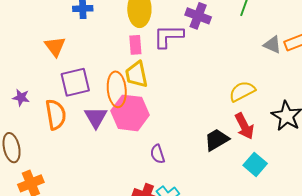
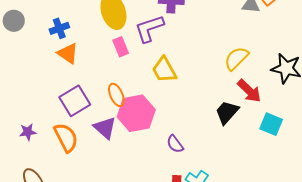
orange triangle: (55, 46) -> (68, 53), moved
yellow trapezoid: (136, 74) -> (164, 70), moved
orange ellipse: (117, 89) -> (116, 95), size x0.7

